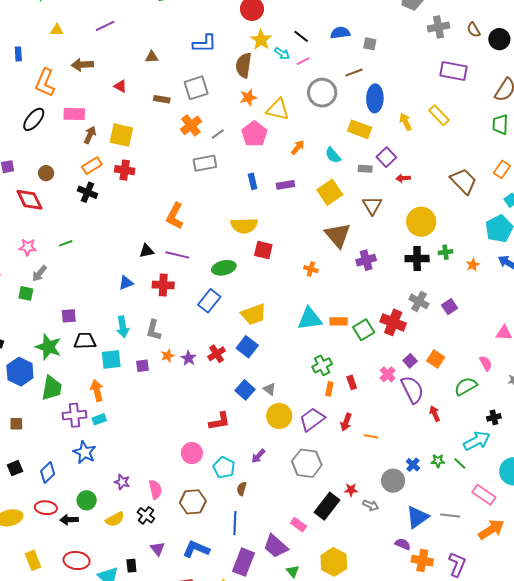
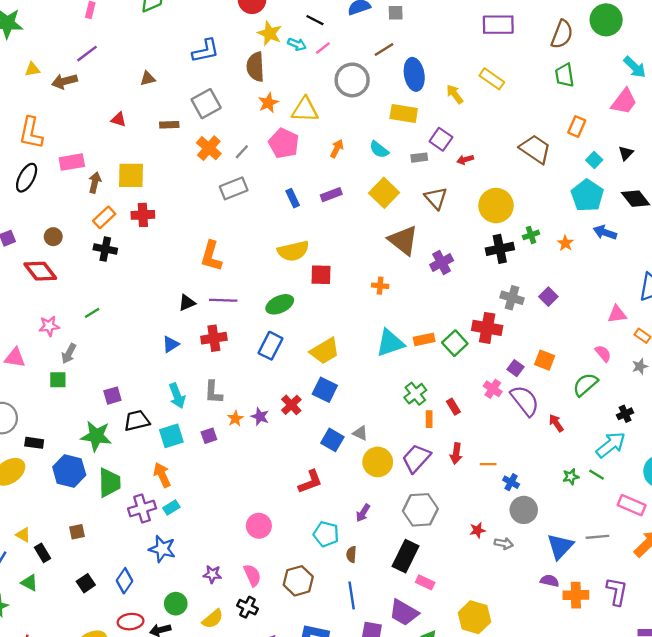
brown arrow: (82, 65) -> (64, 81), moved
pink circle: (192, 453) -> (259, 526), moved
blue cross: (413, 465) -> (511, 482), moved
black rectangle: (327, 506) -> (405, 556), moved

